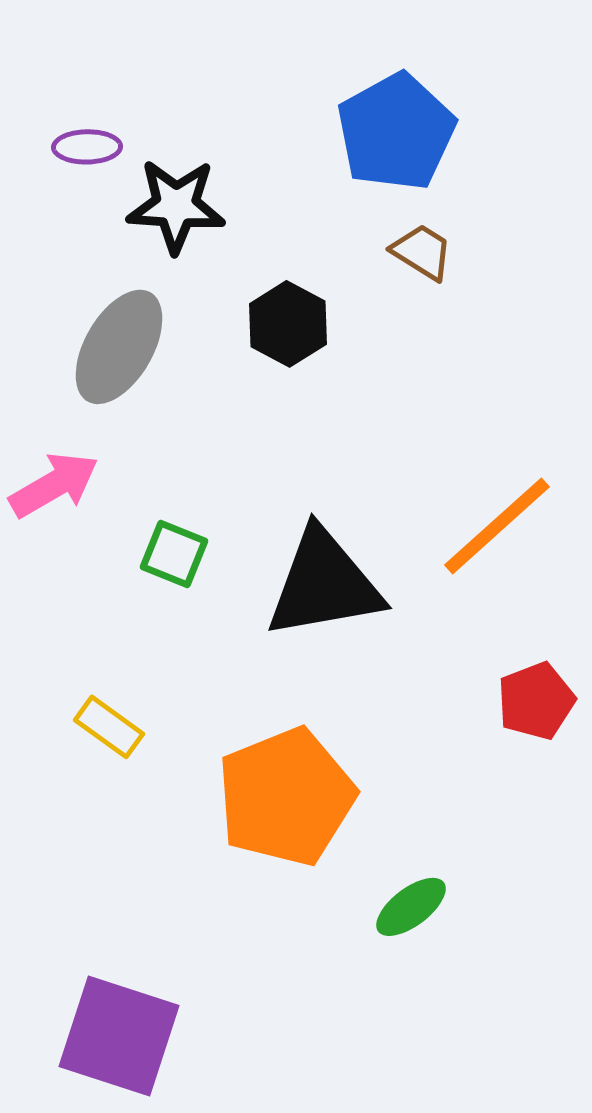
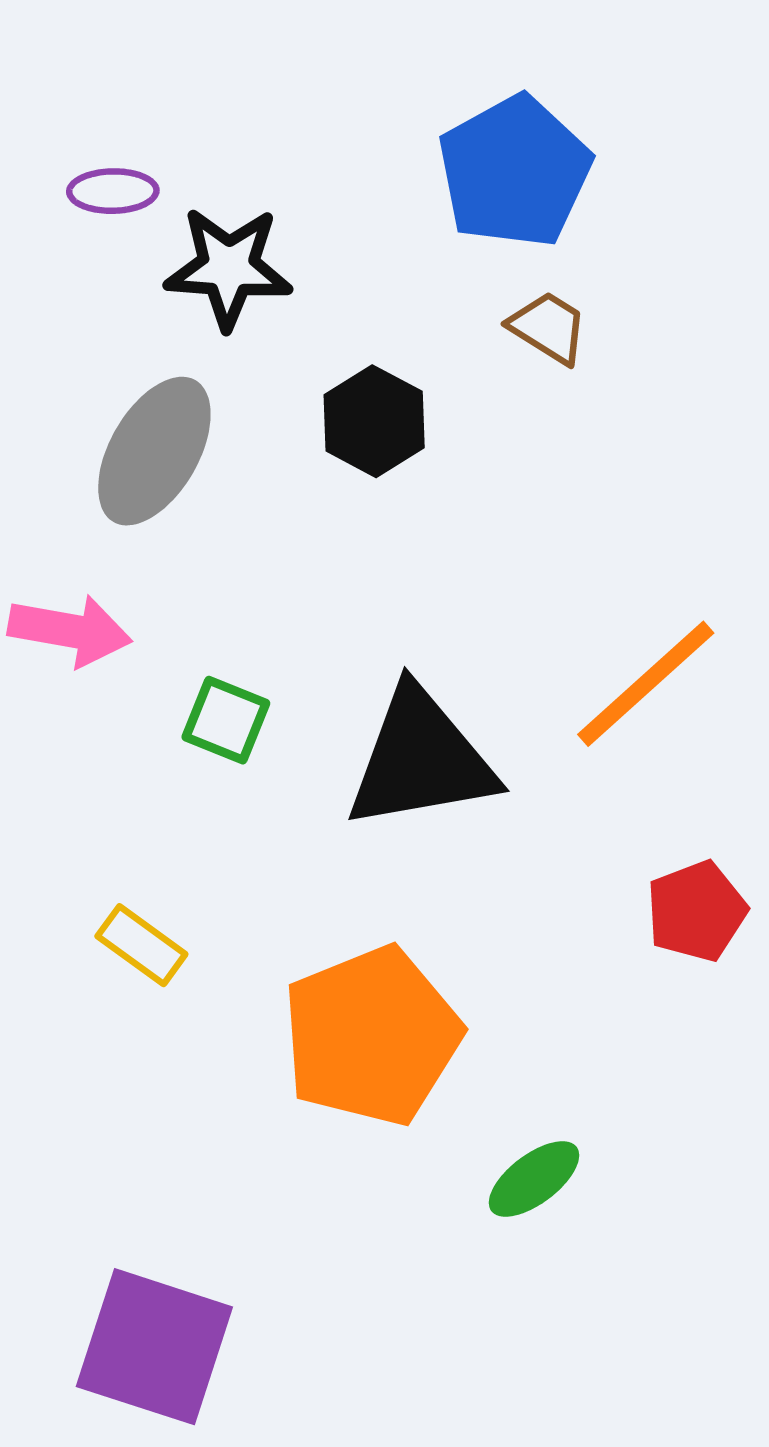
pink arrow: (54, 485) -> (70, 630), turned 40

